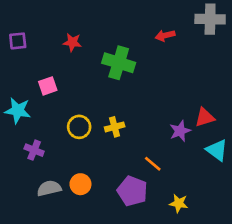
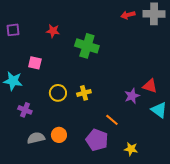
red arrow: (165, 35) -> (128, 15), moved
pink square: (48, 86) -> (35, 63), turned 32
red triangle: (205, 117) -> (150, 86), turned 35

